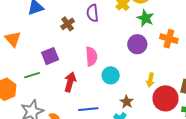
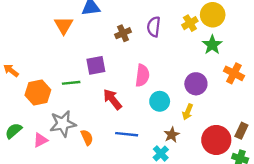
orange triangle: (13, 39) -> (64, 25), moved
purple circle: (137, 44) -> (196, 84), moved
yellow arrow: (150, 80) -> (188, 112), moved
red arrow: (70, 82) -> (112, 99), turned -66

